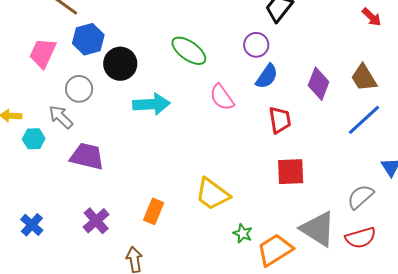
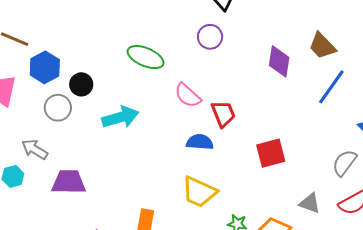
black circle: (120, 64) -> (81, 84), size x0.7
blue semicircle: (267, 76) -> (200, 142), moved, turned -108
gray circle: (79, 89) -> (58, 108), moved
red trapezoid: (280, 120) -> (223, 114), moved
gray triangle: (318, 229) -> (310, 203), size x0.6

